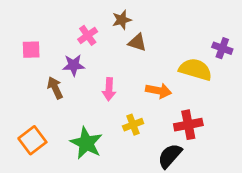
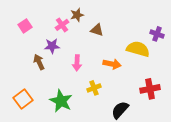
brown star: (122, 20) -> (77, 15), moved
pink square: (31, 50) -> (25, 26), moved, turned -32
red cross: (188, 125) -> (150, 89), moved

